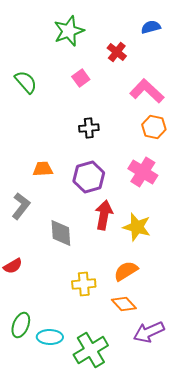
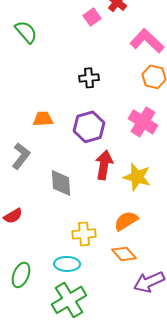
pink square: (81, 78) -> (92, 17), moved
cyan ellipse: (50, 337) -> (67, 264), moved
green cross: (91, 350) -> (69, 300), moved

